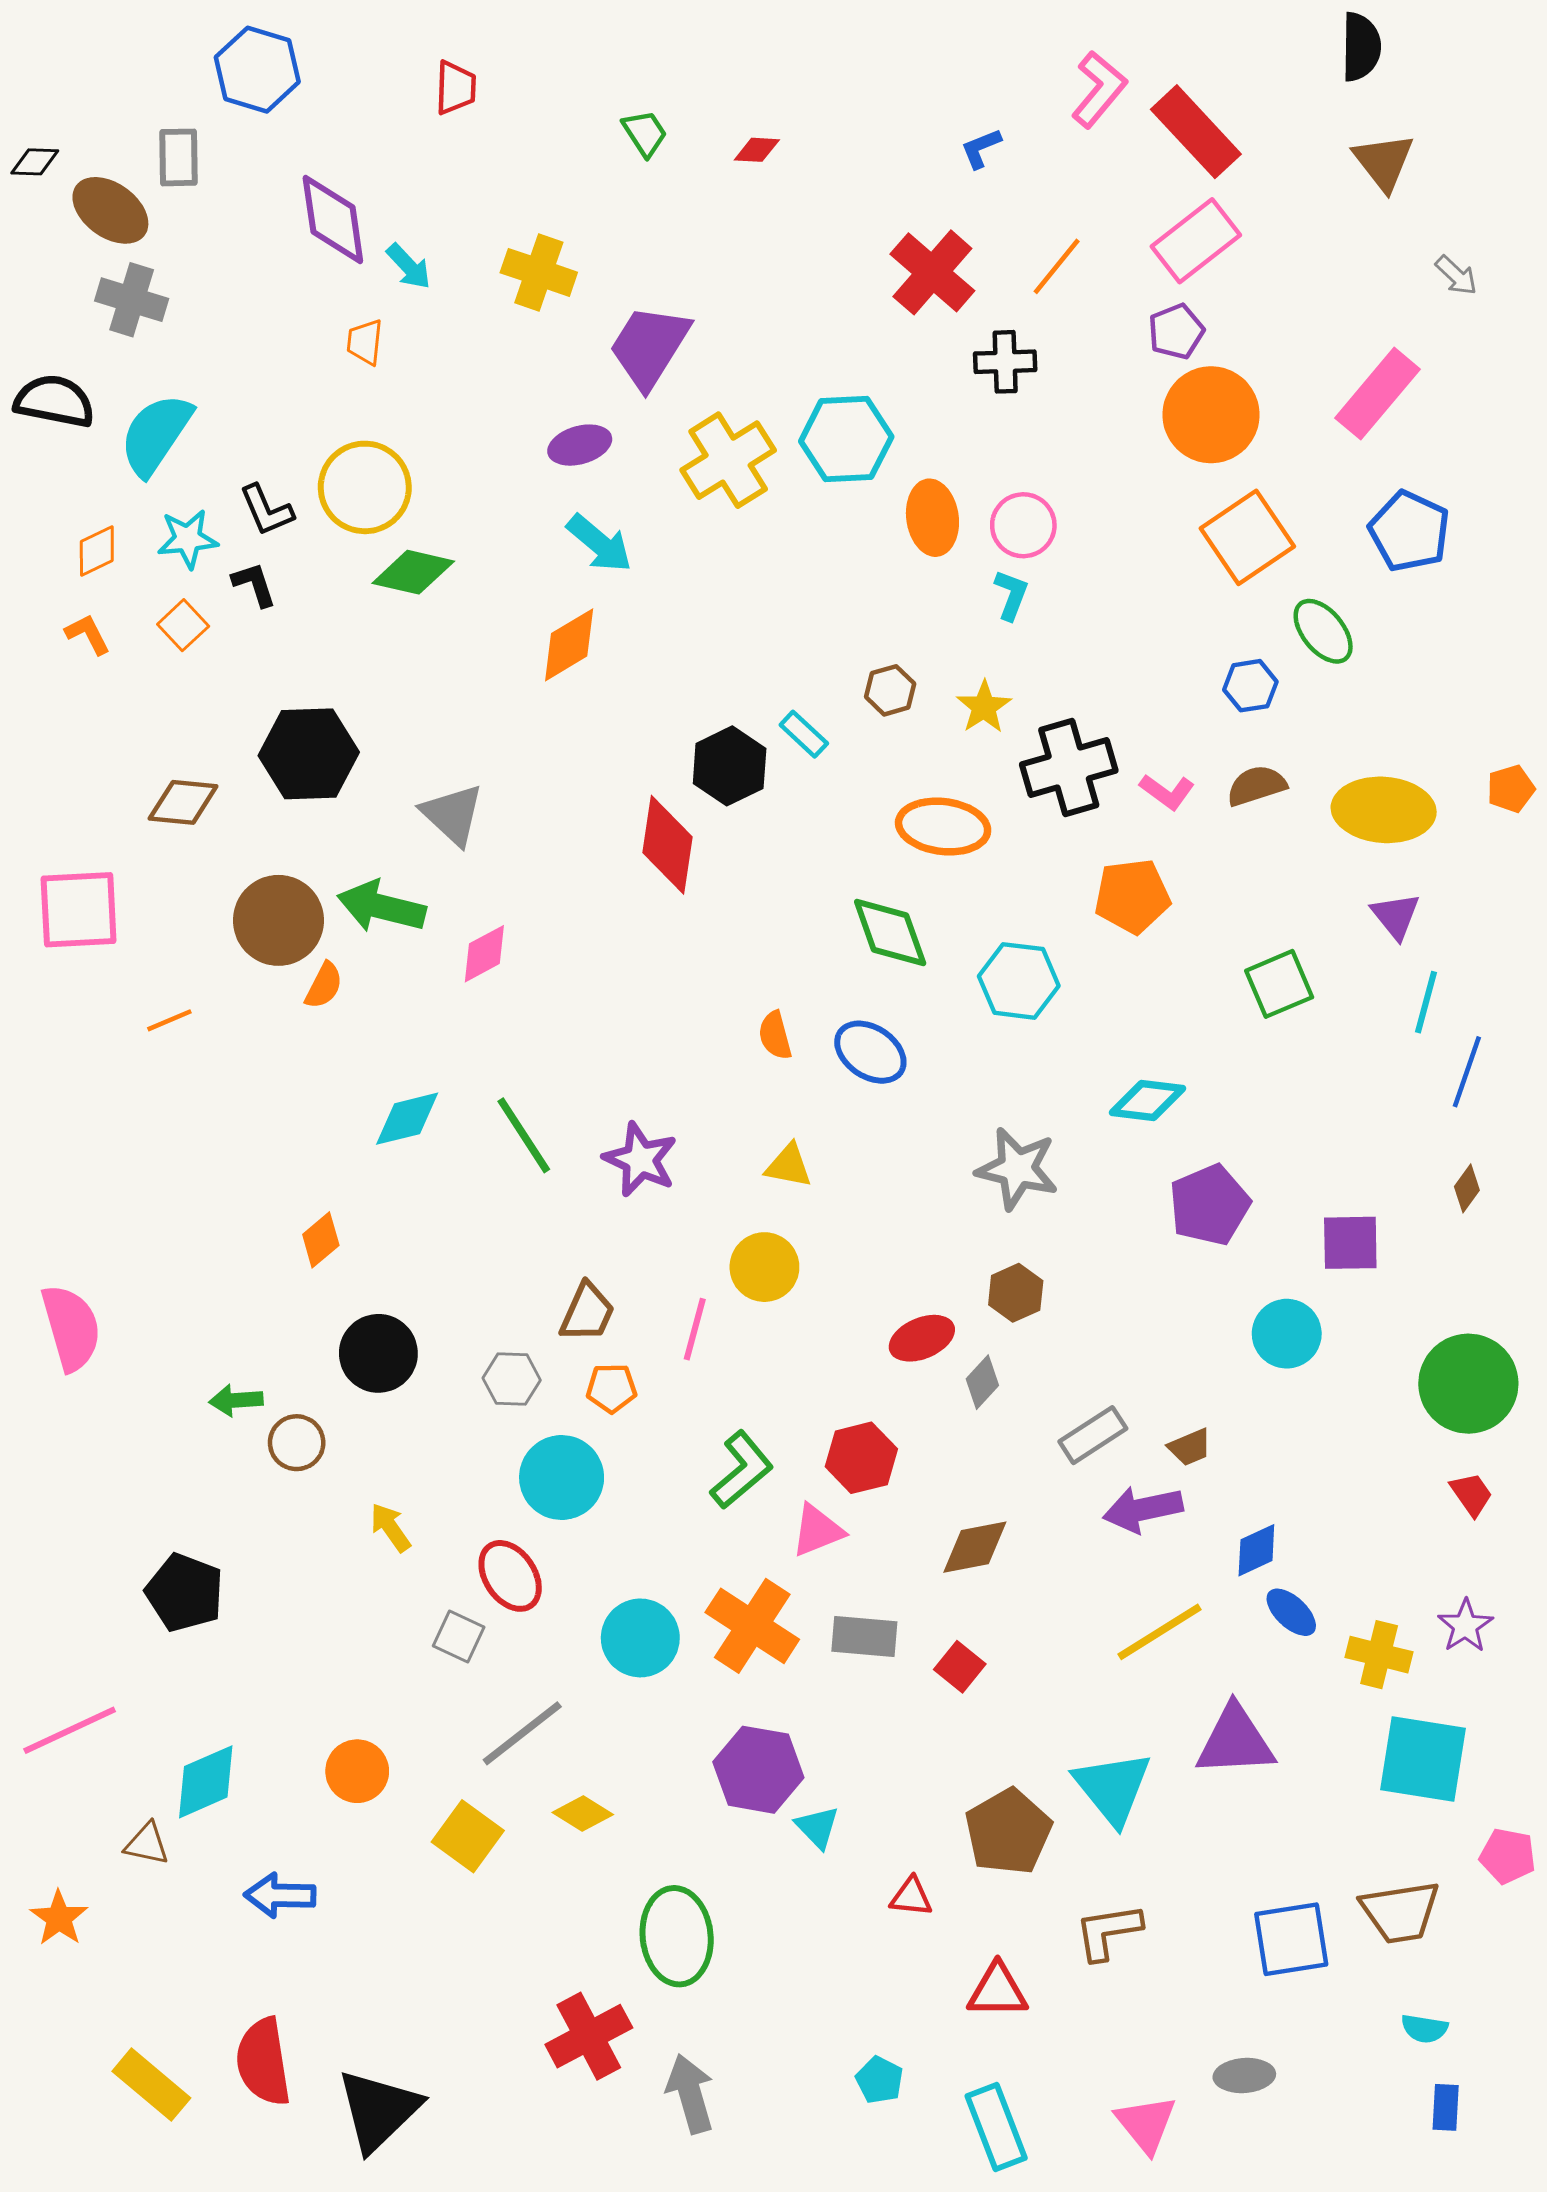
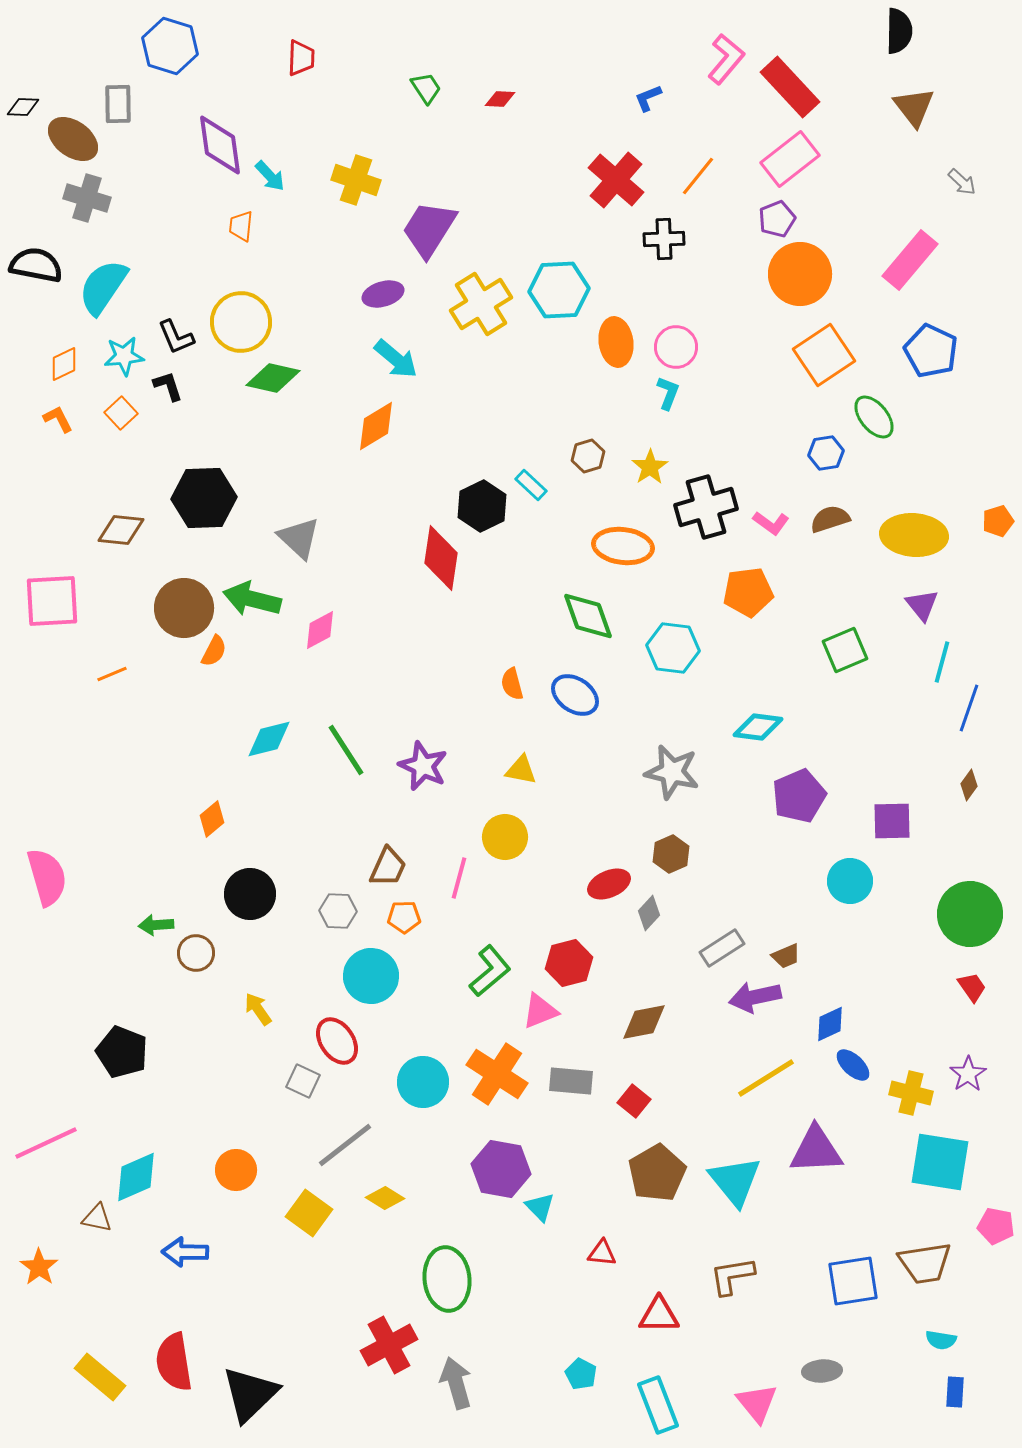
brown pentagon: (1008, 1832) -> (657, 1173), moved

